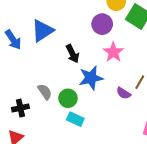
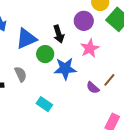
blue triangle: (42, 31) -> (26, 39), moved
black arrow: (73, 54) -> (59, 34), moved
green circle: (68, 98) -> (45, 54), moved

